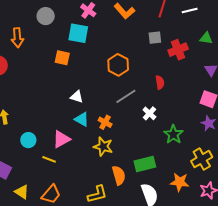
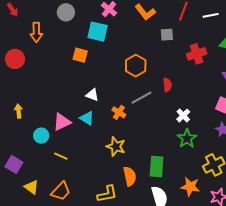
gray square: (155, 38) -> (167, 35), moved
red semicircle: (160, 82) -> (167, 85), moved
white cross: (149, 113) -> (183, 116), moved
cyan triangle: (82, 119) -> (87, 118), moved
orange cross: (105, 122) -> (119, 112), moved
pink triangle: (61, 139) -> (62, 122), moved
green rectangle: (145, 164) -> (157, 166), turned -75

